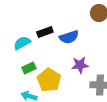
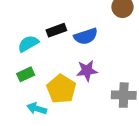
purple star: (80, 65) -> (87, 71), moved
green rectangle: (29, 68) -> (26, 74), moved

